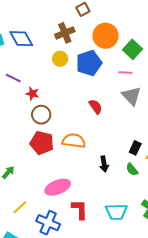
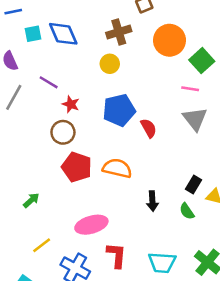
blue pentagon: (89, 63) -> (119, 110), moved
brown circle: (41, 115) -> (63, 132), moved

